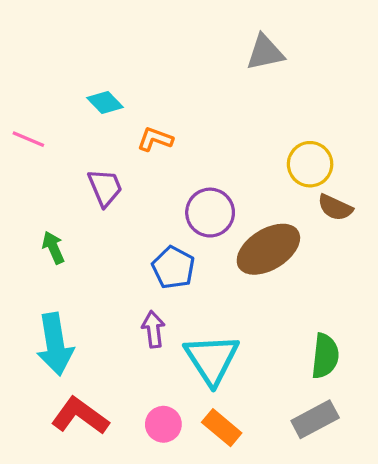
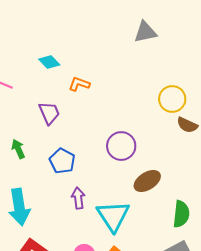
purple circle: (210, 213) -> (121, 146), moved
brown ellipse: (268, 249) -> (147, 181), moved, size x0.7
blue pentagon: (173, 268) -> (62, 161), moved

